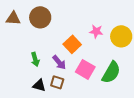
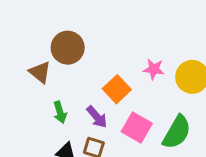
brown triangle: (13, 18) -> (40, 72), moved, turned 35

